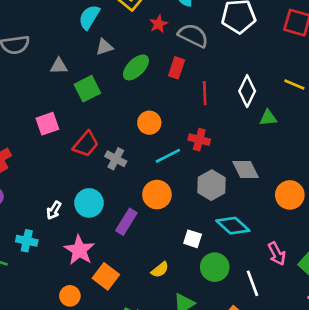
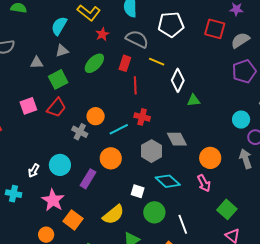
red star: (159, 24) -> (102, 34), moved
gray triangle: (104, 47) -> (62, 51), moved
yellow line: (294, 85) -> (157, 62), moved
red line: (205, 93) -> (135, 85), moved
orange circle: (149, 123) -> (96, 116), moved
red trapezoid: (86, 144) -> (56, 108), moved
pink arrow: (277, 254) -> (204, 183), moved
yellow semicircle: (160, 270) -> (113, 215), size x1.6

